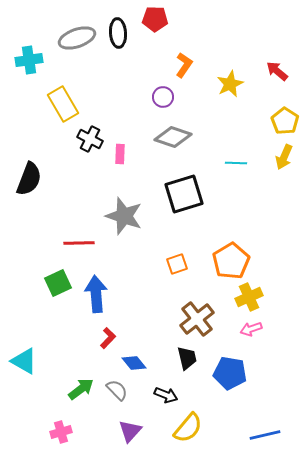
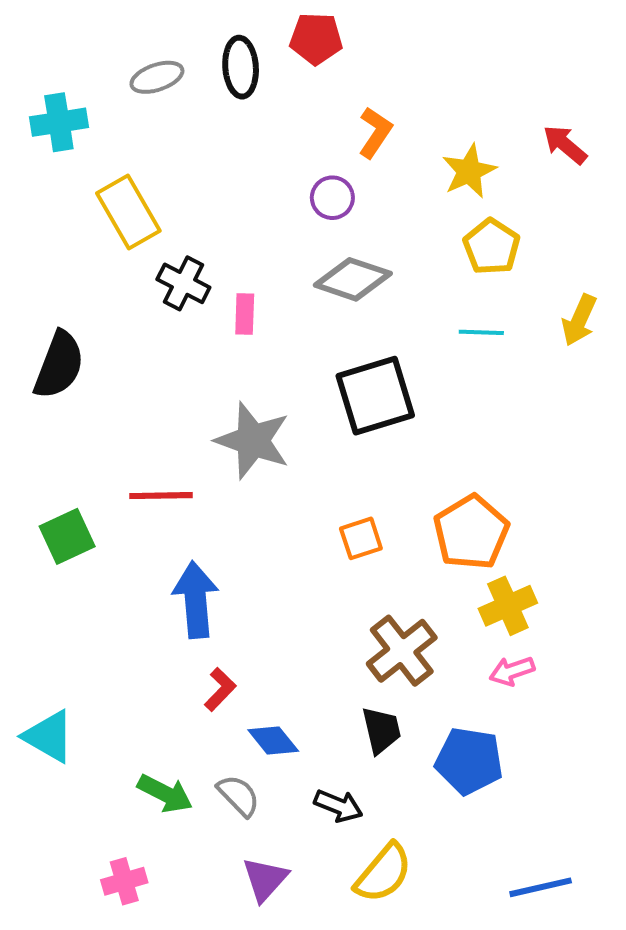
gray ellipse: (77, 38) -> (157, 77), size x0.7
yellow pentagon: (285, 121) -> (492, 247), moved
green square: (58, 283) -> (67, 536), moved
green arrow: (81, 389) -> (165, 794), turned 64

